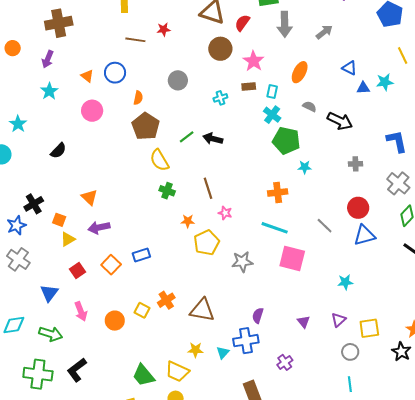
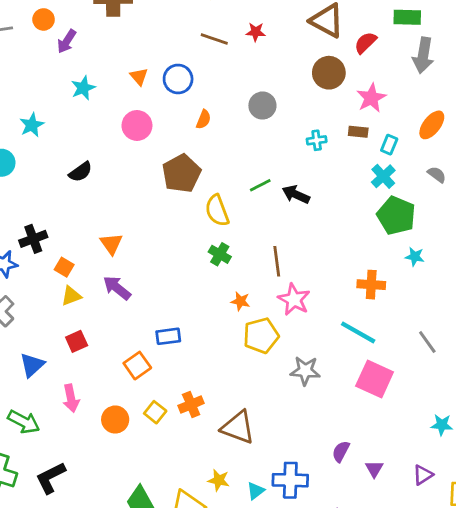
purple arrow: (48, 59) -> (67, 41), moved
brown pentagon: (146, 126) -> (181, 173), moved
pink star: (225, 213) -> (294, 299), size x1.6
purple arrow: (99, 228) -> (117, 288), turned 40
orange square: (111, 265) -> (137, 366), moved
purple semicircle: (258, 316) -> (341, 451), moved

